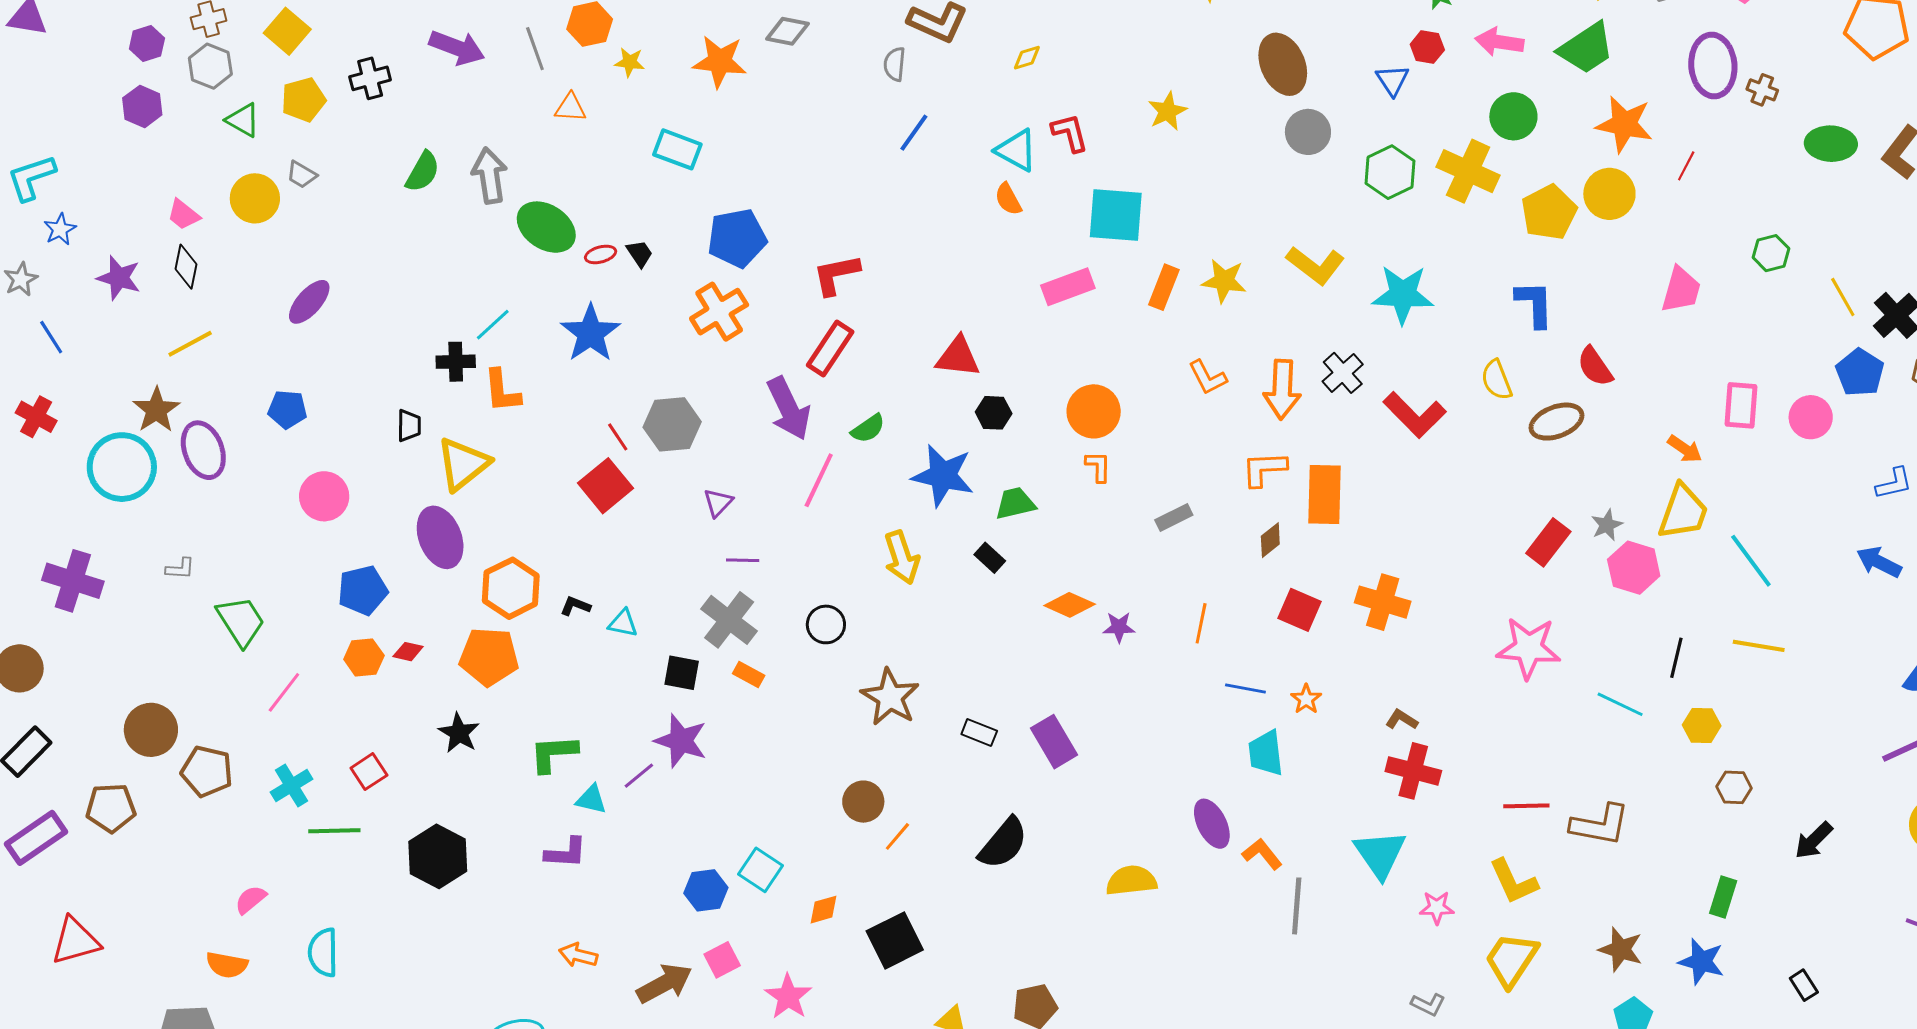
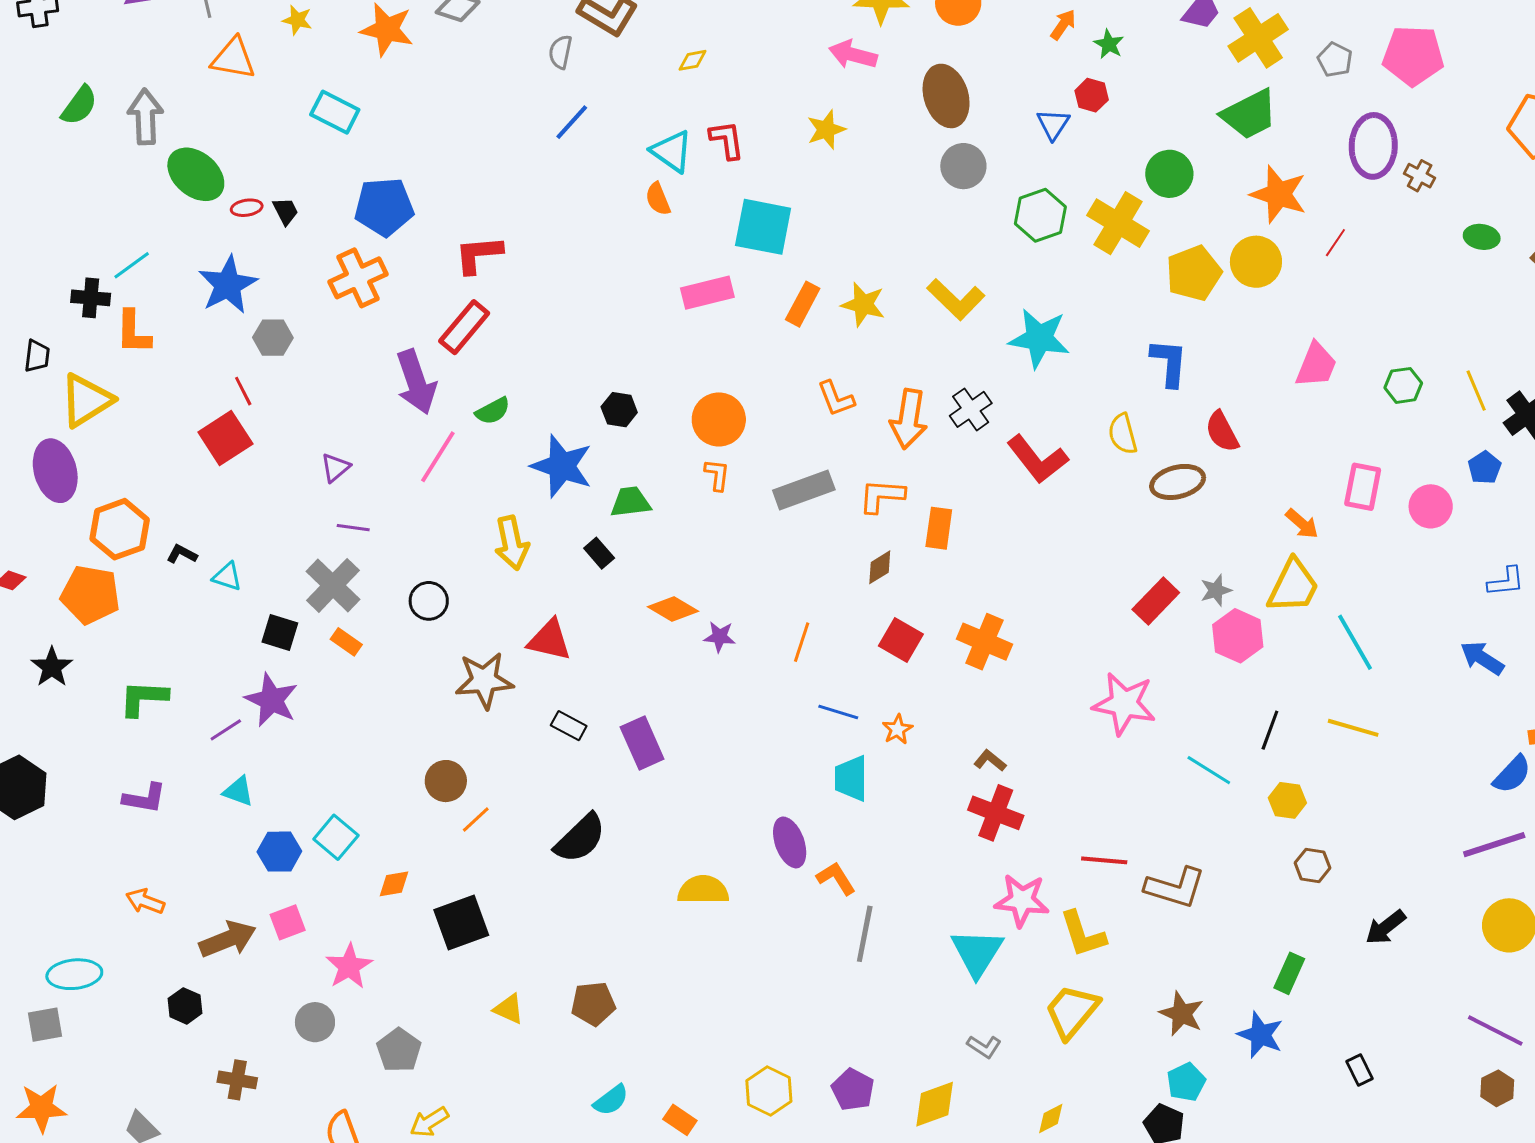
pink arrow: (1499, 42) -> (853, 55), moved
orange triangle: (570, 108) -> (233, 58), size x1.4
green ellipse: (1831, 144) -> (1482, 237), size x0.7
green hexagon: (1771, 253) -> (1403, 385), moved
red triangle: (958, 357) -> (549, 640), moved
blue pentagon: (1860, 372) -> (1485, 468), size x0.7
gray hexagon: (672, 424) -> (273, 338), moved, size x0.7
orange rectangle: (1325, 495) -> (939, 528), size x0.7
gray rectangle: (1174, 518) -> (804, 490), moved, size x1.6
brown star: (890, 697) -> (484, 680), turned 30
cyan triangle: (591, 799) -> (238, 791), moved
cyan triangle: (1380, 854) -> (977, 953), moved
pink star: (1437, 908) -> (1022, 900), moved, size x1.6

